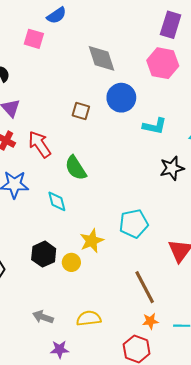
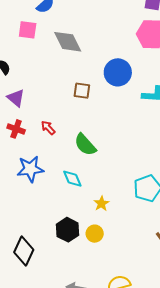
gray diamond: (101, 58) -> (68, 42), moved
red arrow: (40, 144) -> (48, 128), size x0.6
yellow star: (92, 241) -> (101, 204), moved, size x0.7

